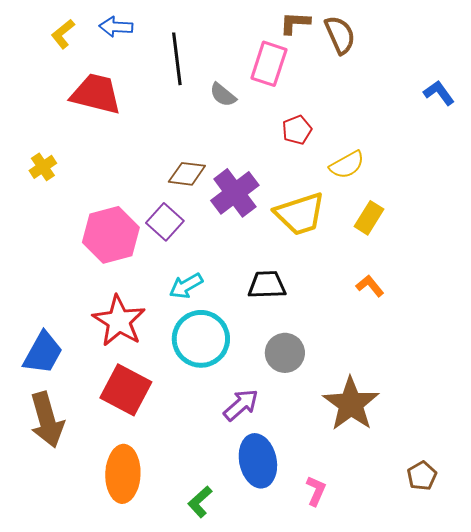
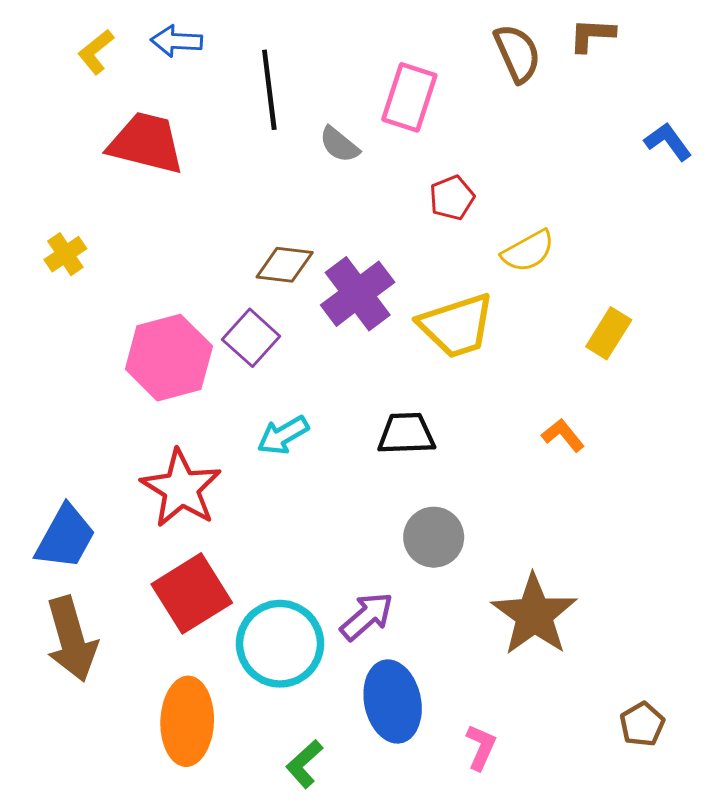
brown L-shape: (295, 23) -> (592, 35), moved
yellow rectangle: (369, 218) -> (609, 333), moved
cyan circle: (201, 339) -> (280, 644), moved
red square: (126, 390) -> (192, 593), turned 30

